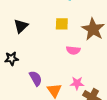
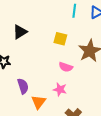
pink star: (77, 83) -> (60, 89), moved

